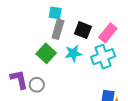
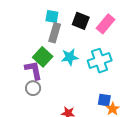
black square: (83, 30) -> (81, 21), moved
pink rectangle: (108, 33) -> (106, 24), moved
purple L-shape: (19, 79) -> (34, 70), moved

